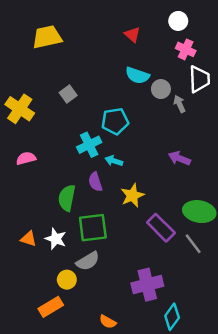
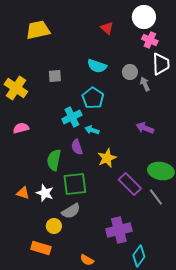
white circle: (178, 21) -> (144, 17), size x1.5
cyan semicircle: (137, 75) -> (97, 66), moved
gray square: (68, 94) -> (55, 76), turned 32
cyan pentagon: (115, 121) -> (93, 98), turned -30
orange rectangle: (51, 307) -> (41, 248), turned 48

